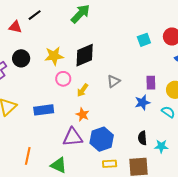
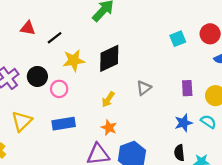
black line: (35, 15) -> (55, 38), moved
black circle: (21, 58) -> (37, 76), moved
pink circle: (63, 79) -> (59, 89), moved
blue star: (142, 102) -> (183, 123), moved

